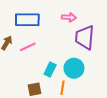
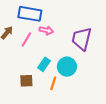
pink arrow: (69, 17) -> (46, 30), moved
pink line: (28, 47) -> (26, 40), turned -42

